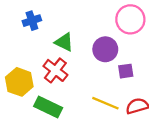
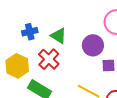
blue cross: (32, 21) -> (30, 32), moved

